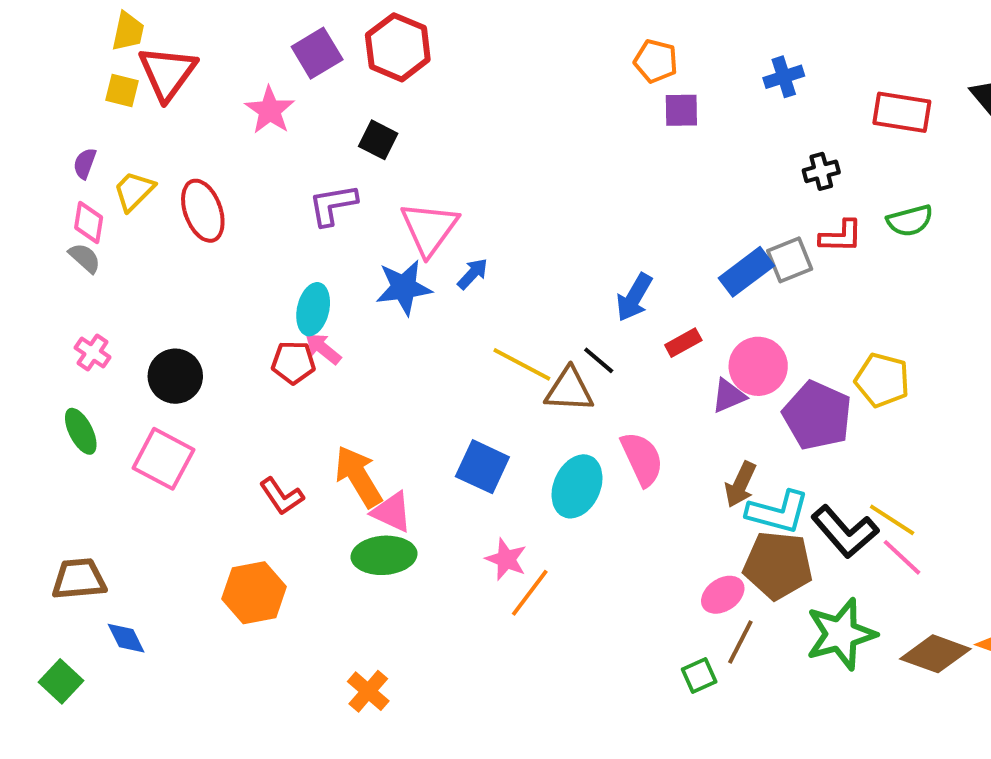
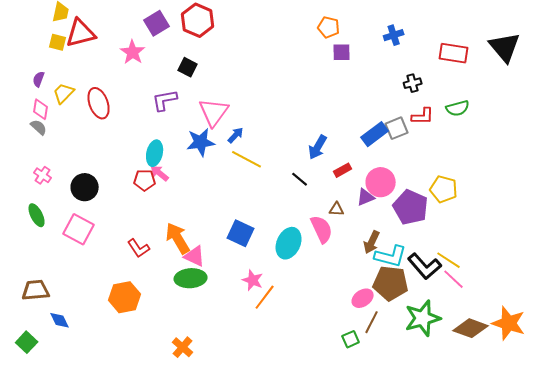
red triangle: (167, 73) -> (81, 33), turned 40
yellow line: (522, 364) -> (247, 159), moved
brown triangle: (569, 390) -> (337, 209), moved, size x0.6

